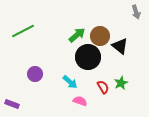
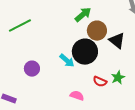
green arrow: (77, 35) -> (83, 15), moved
cyan arrow: (70, 82) -> (67, 61), moved
red semicircle: (103, 87) -> (100, 82), turned 144

